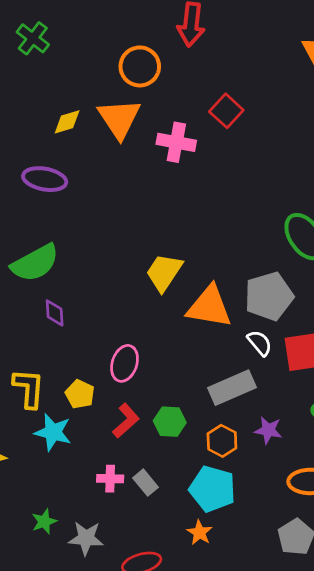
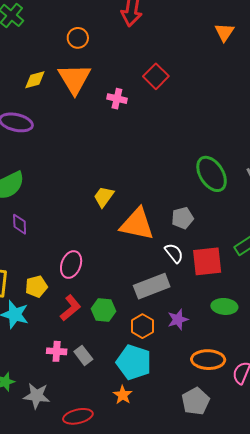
orange circle: (140, 66) -> (78, 38), moved, size x0.7
pink cross: (176, 142) -> (117, 99), size x0.7
yellow trapezoid: (164, 272) -> (104, 197), size x0.7
gray pentagon: (269, 296) -> (182, 218), size x0.6
yellow pentagon: (80, 394) -> (36, 286), turned 30
purple star: (268, 430) -> (178, 319), turned -30

